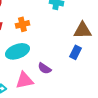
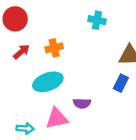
purple semicircle: (44, 68) -> (82, 103), turned -32

